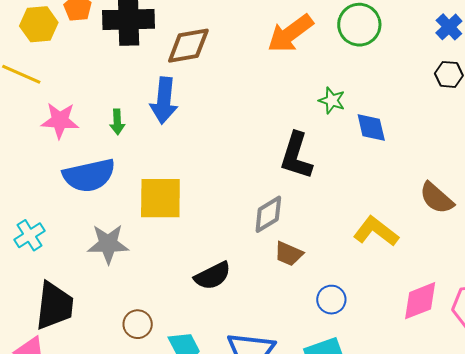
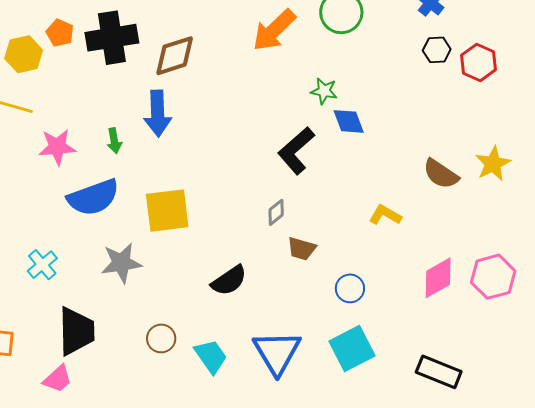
blue diamond: (371, 128) -> (349, 121), moved
black L-shape: (296, 156) -> (296, 151), turned 39
gray diamond: (268, 214) -> (276, 212), size x0.7
yellow L-shape: (376, 231) -> (385, 215), size x0.7

